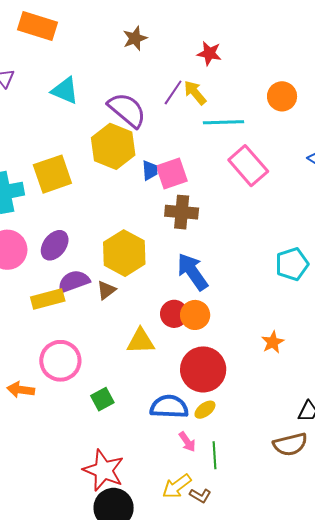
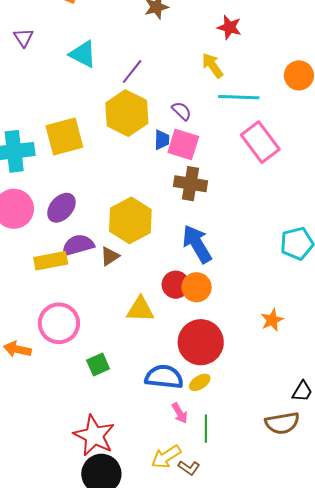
purple line: (173, 92) -> (132, 71), moved
purple semicircle: (127, 110) -> (182, 111), moved, size x0.5
pink square: (172, 174) -> (183, 144), turned 32

